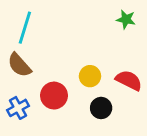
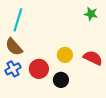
blue cross: (18, 108) -> (13, 69), moved
black circle: (101, 108) -> (61, 80), moved

